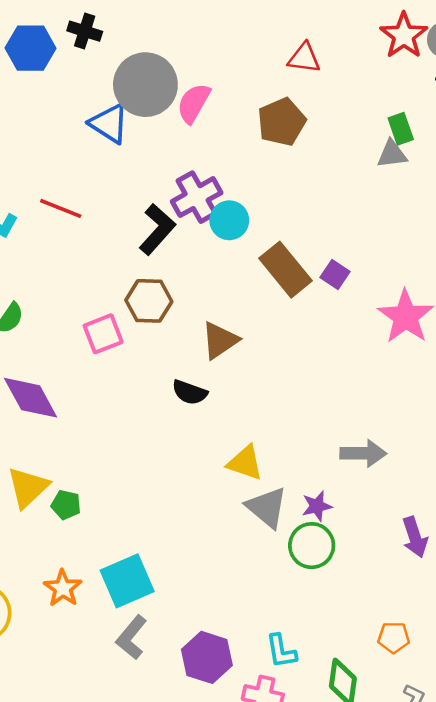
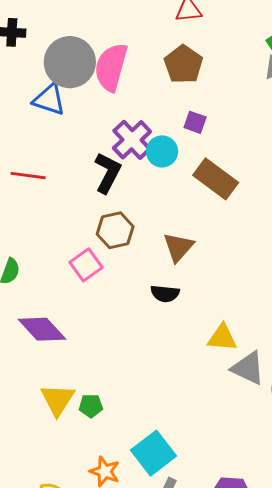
pink semicircle: (194, 103) -> (111, 67), size x1.4
purple square: (335, 275) -> (195, 122), moved

